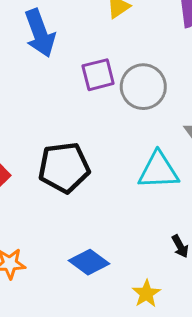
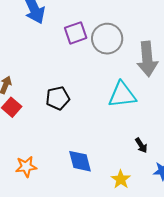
black pentagon: (64, 167) -> (58, 98), size x0.7
blue diamond: (89, 262) -> (80, 161), turned 44

